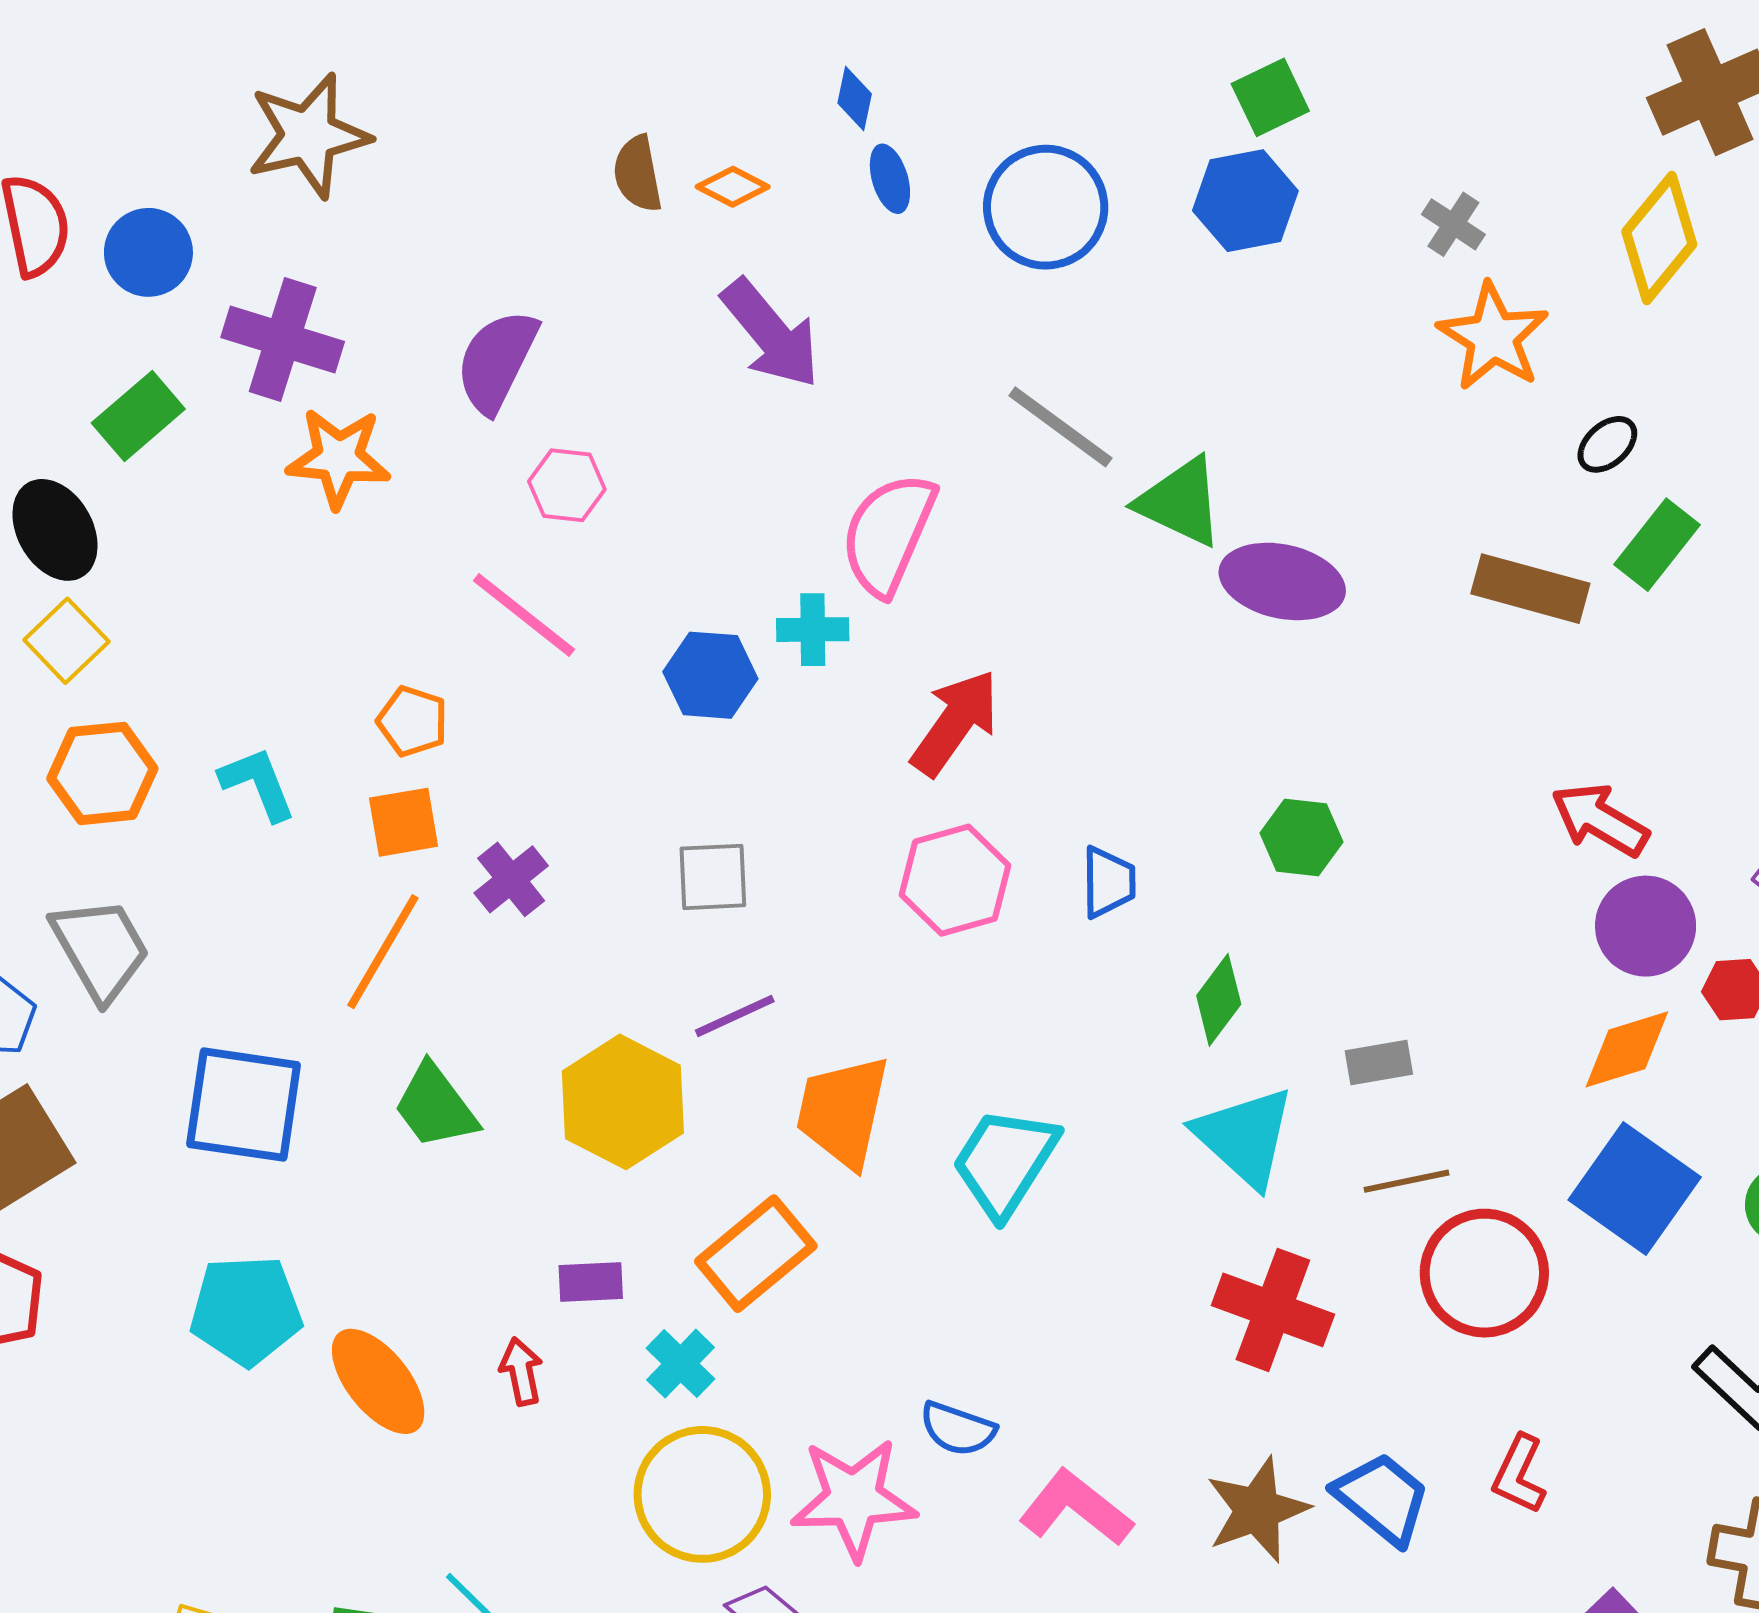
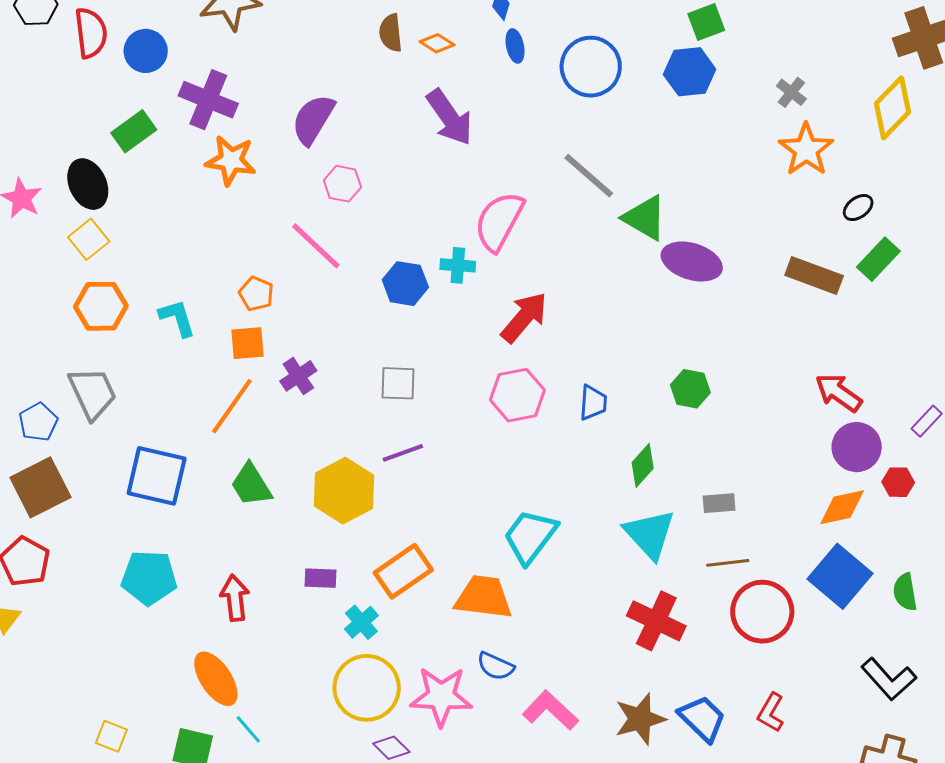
orange trapezoid: (843, 1111) -> (484, 597), moved, turned 80
red arrow: (521, 1372) -> (235, 598), moved, size x1.4
orange ellipse: (378, 1381) -> (216, 679), moved

